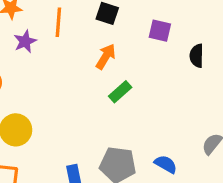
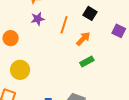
orange line: (58, 22) -> (64, 25), moved

